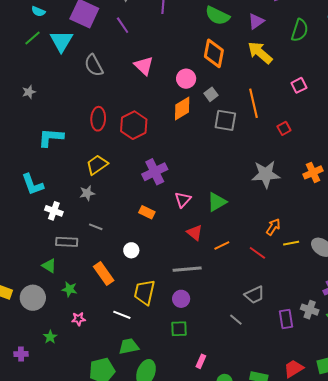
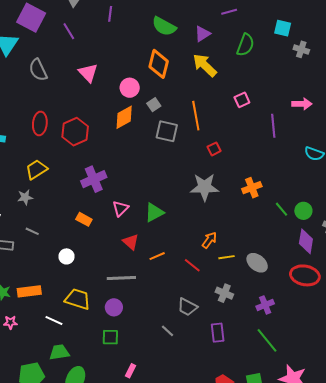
red square: (284, 128) -> (214, 149), moved
orange rectangle: (104, 273) -> (29, 291), moved, turned -65
yellow trapezoid: (144, 292) -> (78, 299), turned 92
gray trapezoid: (255, 295) -> (187, 307), turned 50
gray cross: (310, 310) -> (224, 293), moved

